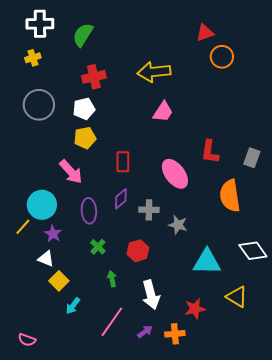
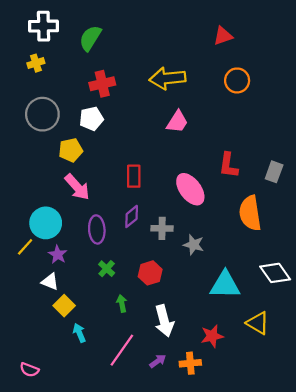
orange circle: (222, 57) -> (237, 80), moved
yellow pentagon: (85, 138) -> (71, 150), moved
cyan arrow: (73, 306) -> (79, 333), turned 120

